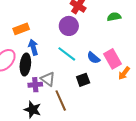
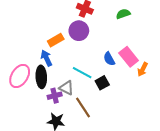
orange rectangle: (21, 29) -> (56, 40), moved
cyan line: (67, 54) -> (82, 73), moved
blue semicircle: (93, 58) -> (109, 59), turned 32

